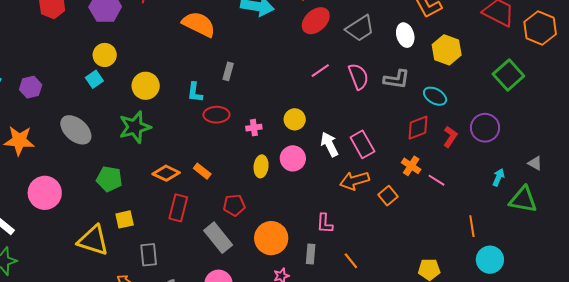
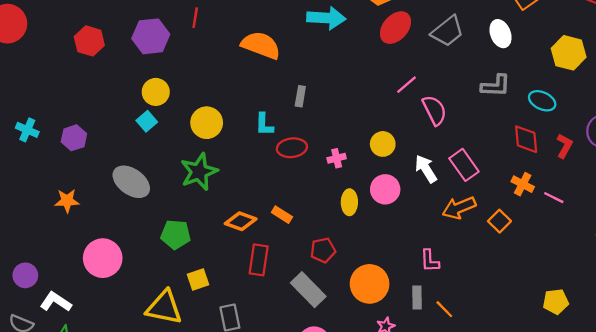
yellow hexagon: (447, 50) -> (569, 53), moved
pink semicircle: (358, 76) -> (434, 110), moved
red diamond: (418, 128) -> (526, 139), turned -68
orange star: (19, 141) -> (67, 201), size x0.7
orange line: (351, 261) -> (444, 309), moved

